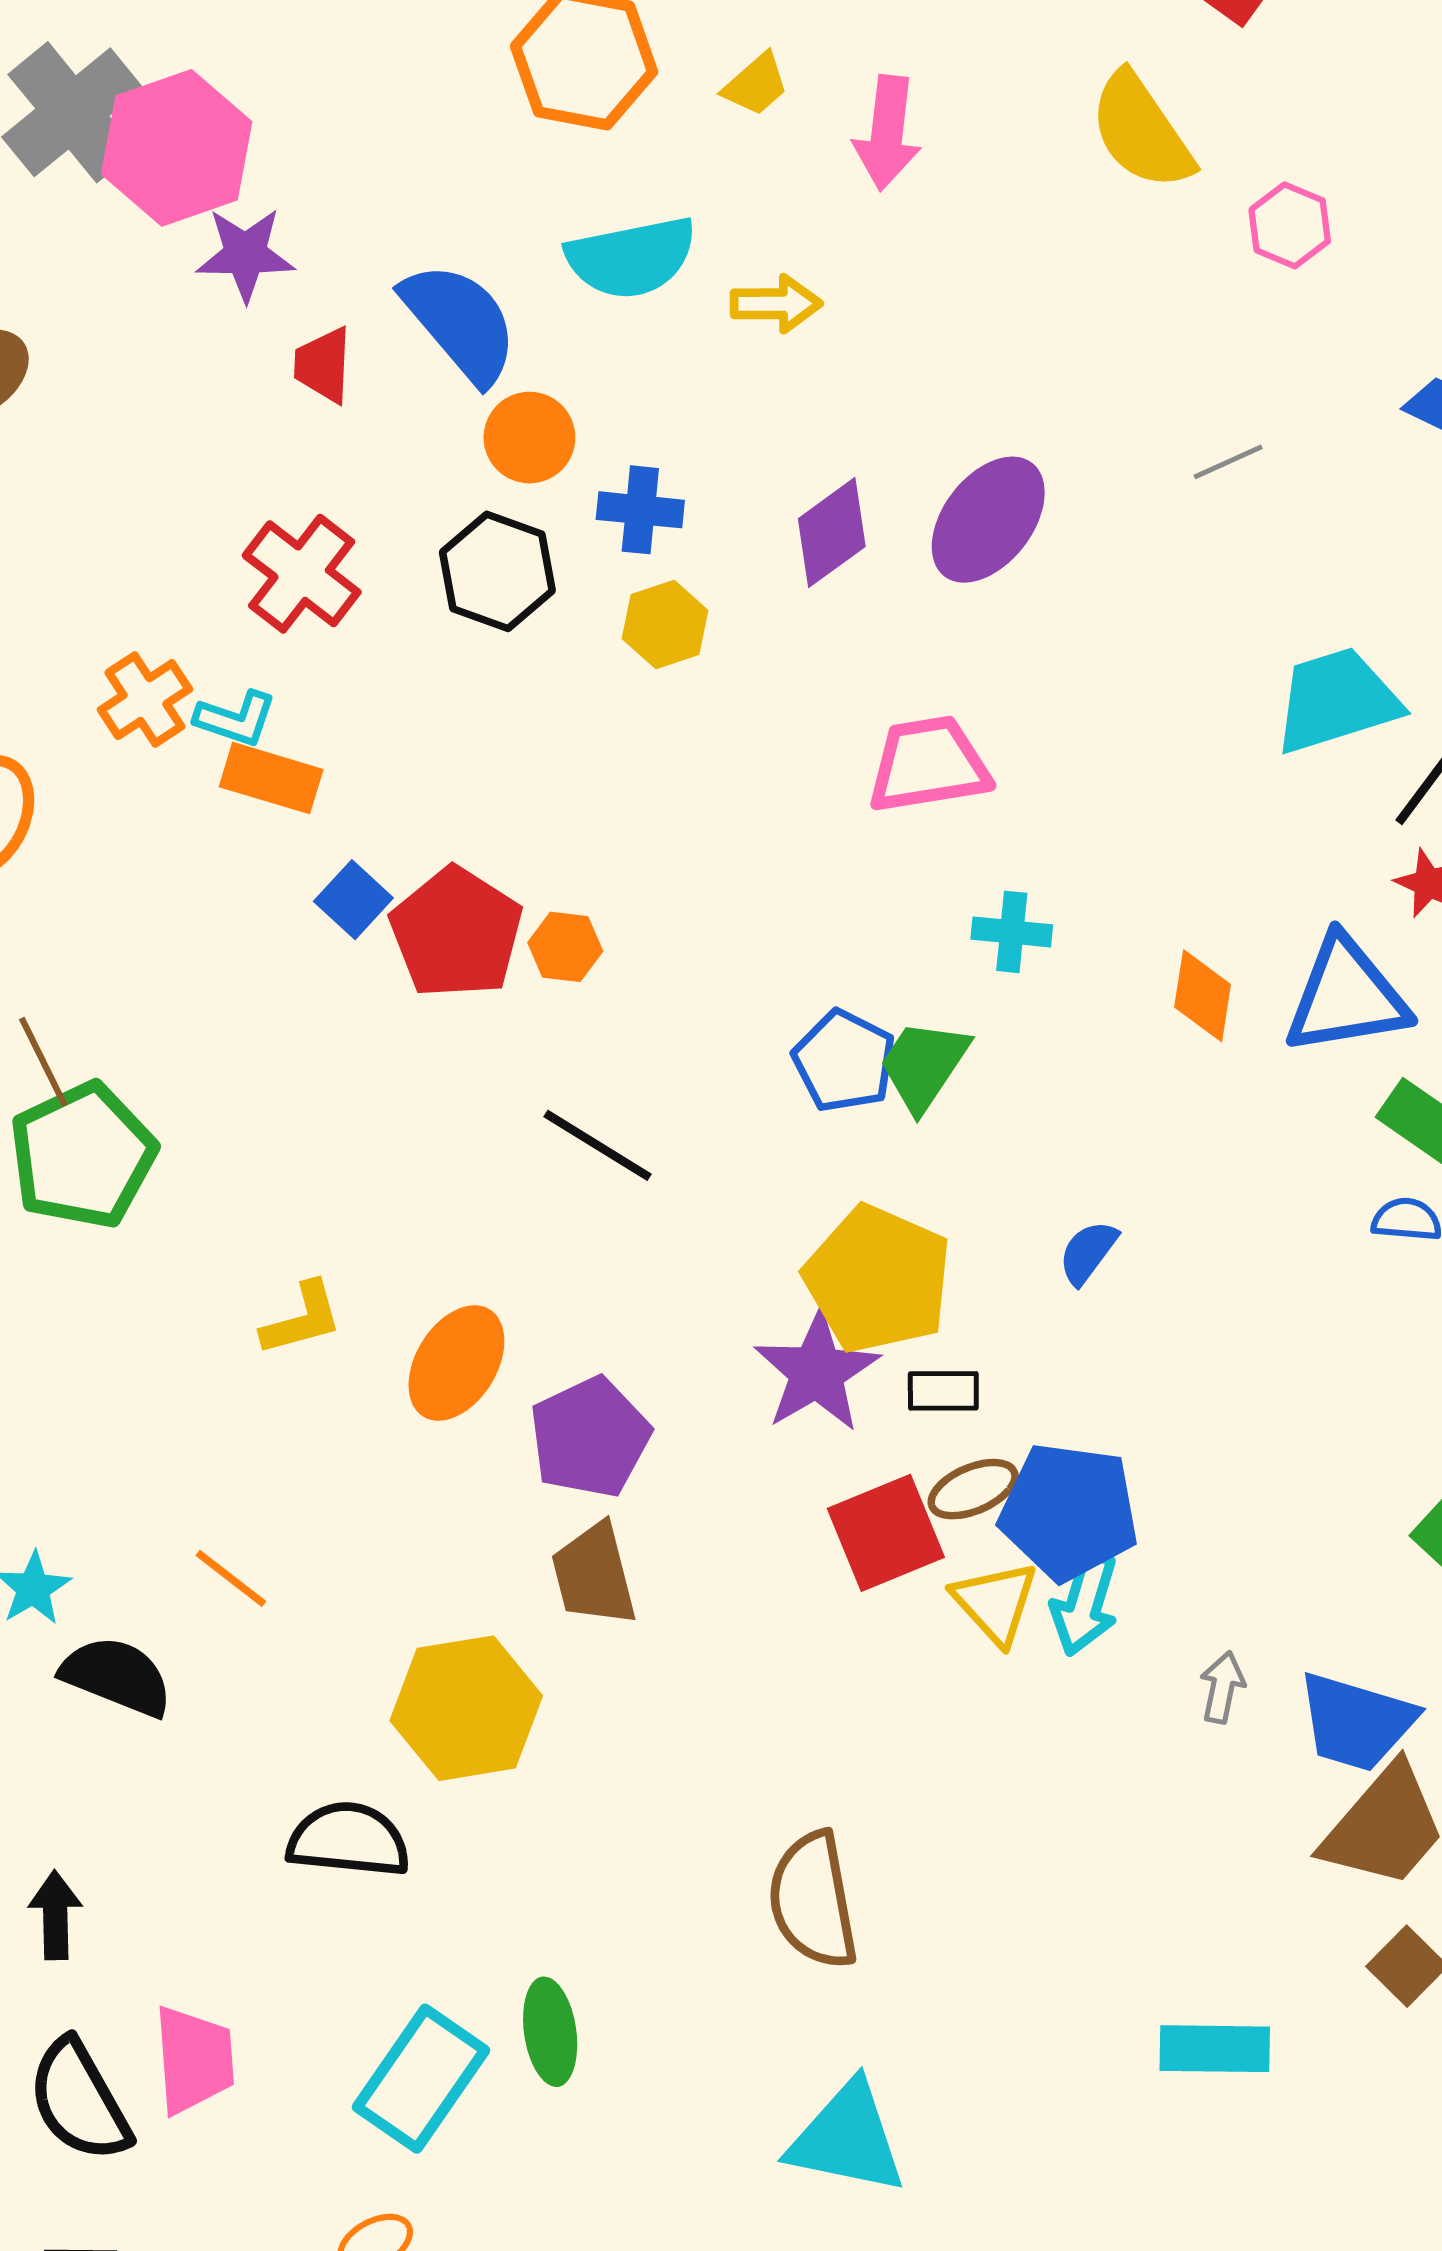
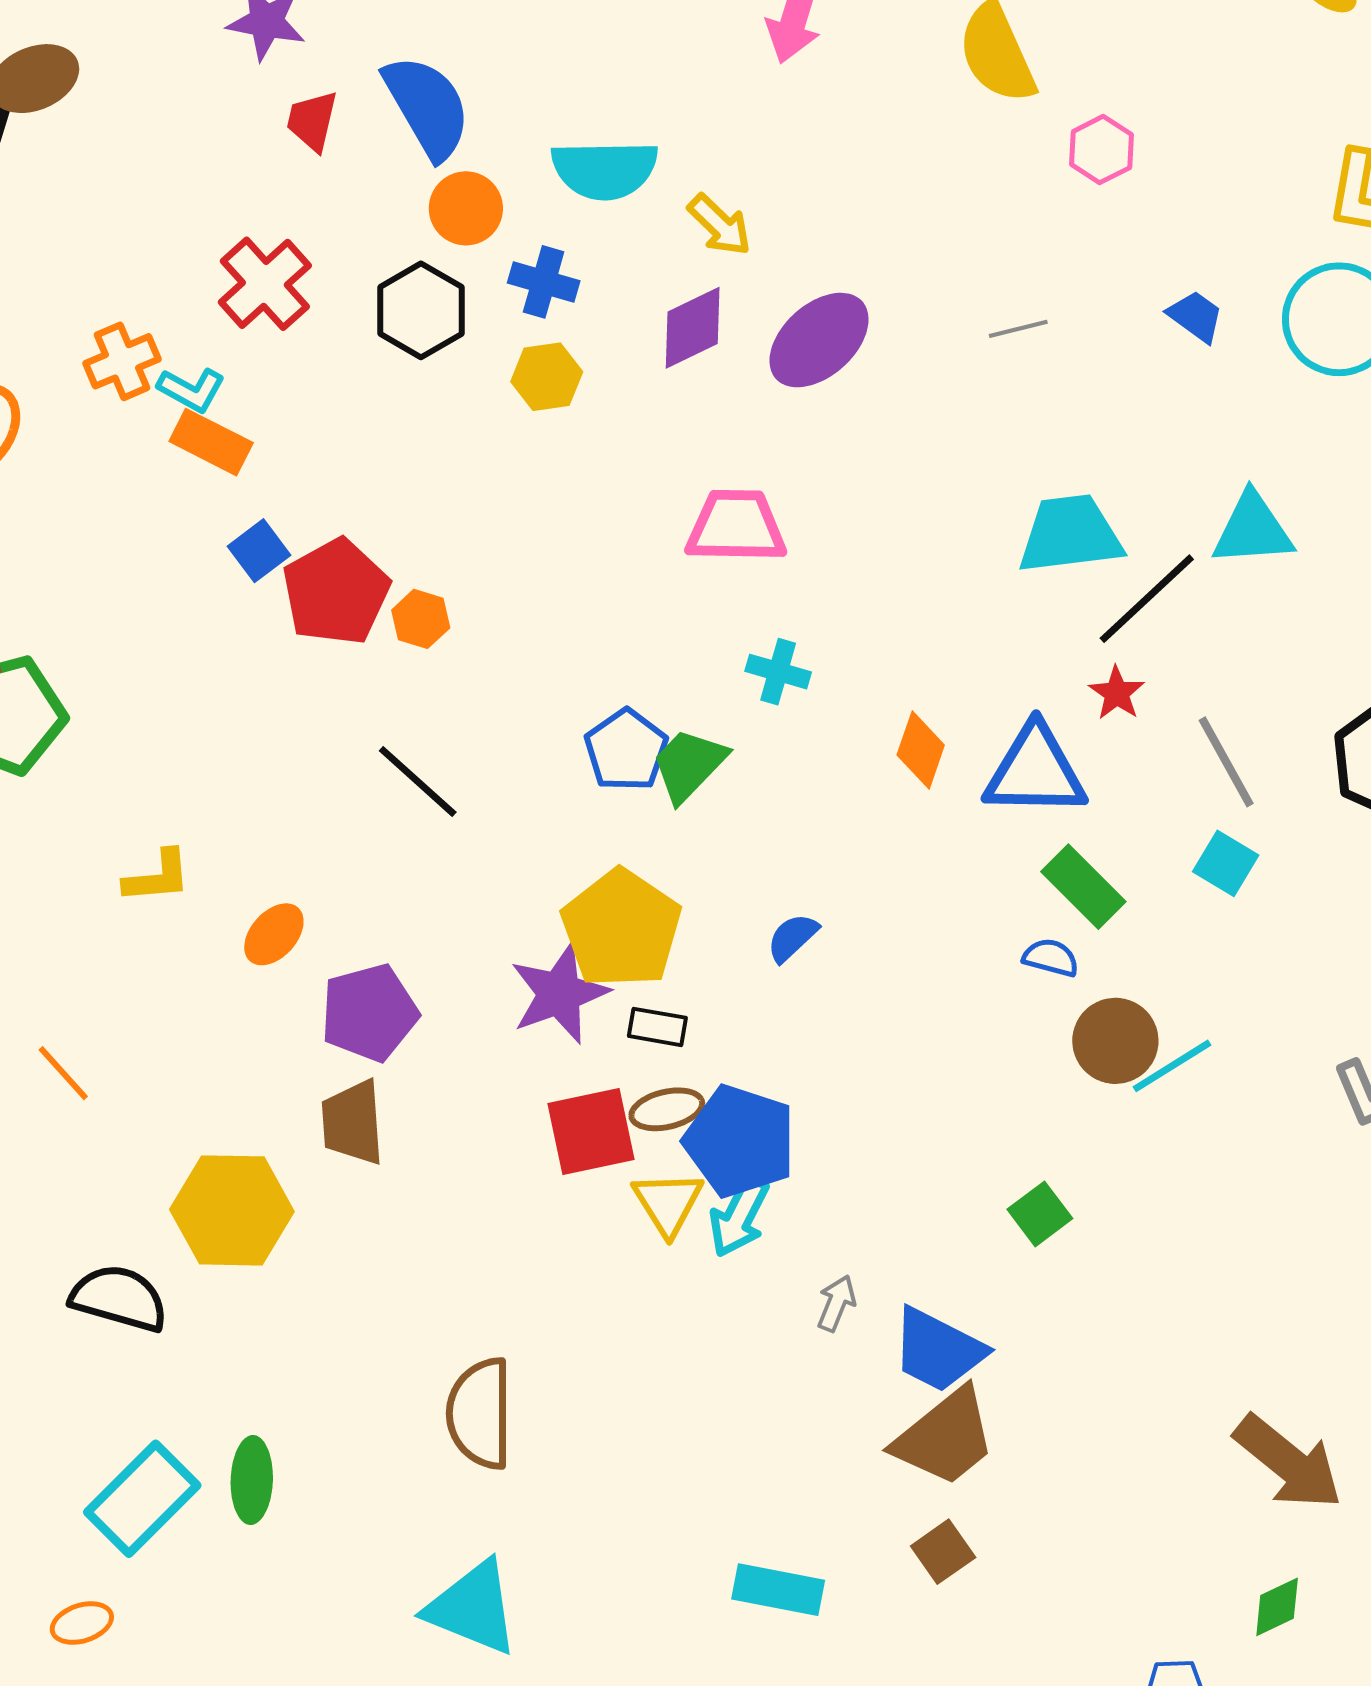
cyan semicircle: (631, 258) -> (605, 170), moved
yellow arrow: (776, 304) -> (720, 225), moved, turned 34
orange ellipse: (456, 1363) -> (274, 934), size x0.7

